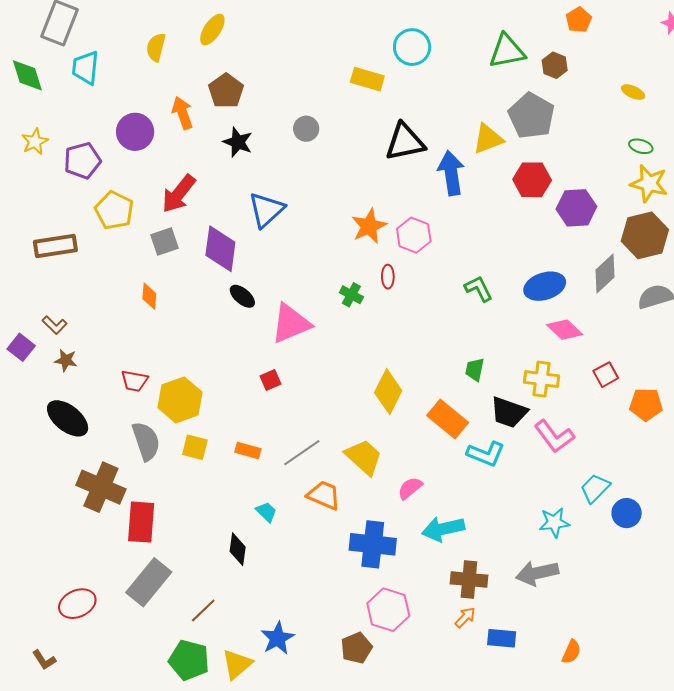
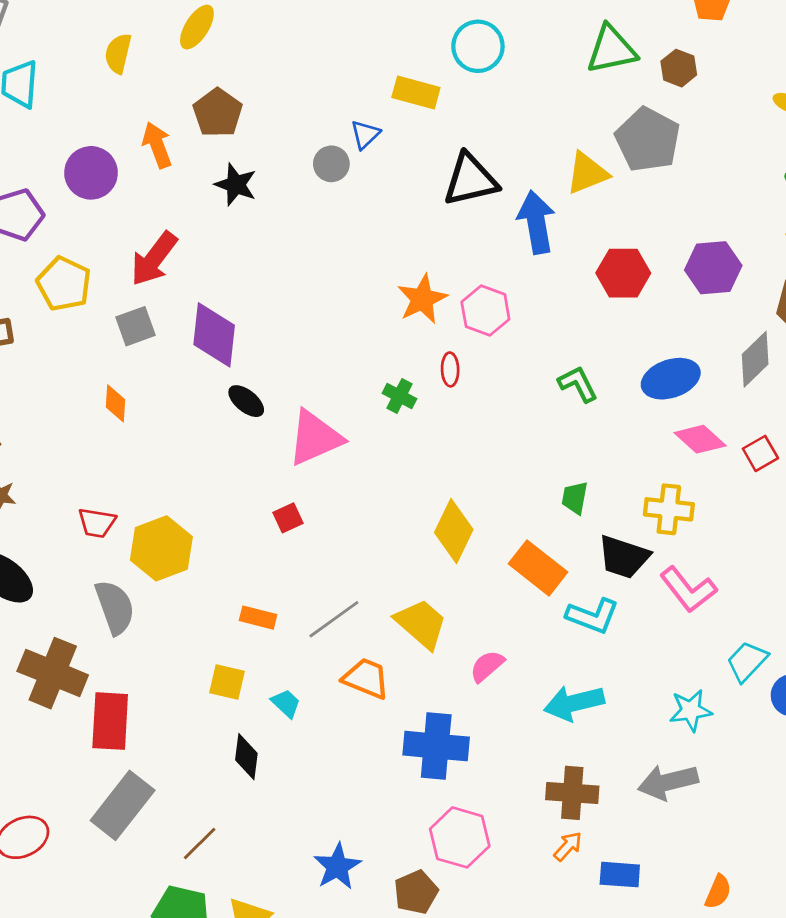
red hexagon: (532, 180) -> (623, 273), moved
blue triangle: (266, 210) -> (365, 134), moved, size x0.6
red square: (606, 375) -> (760, 453), moved
yellow square: (195, 447) -> (227, 682), moved
cyan arrow: (443, 529) -> (574, 703), moved
blue star: (278, 638) -> (337, 867), moved

